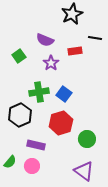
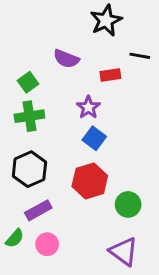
purple star: (51, 63) -> (88, 107), moved
green cross: (39, 92) -> (29, 116), moved
purple rectangle: (36, 145) -> (38, 210), moved, turned -42

